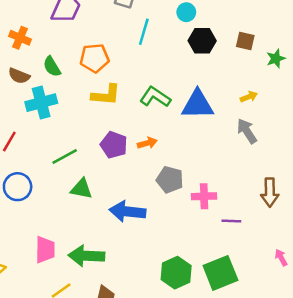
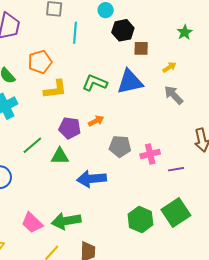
brown square: (245, 41) -> (141, 48), moved
green triangle: (81, 189) -> (60, 156), moved
pink trapezoid: (45, 250) -> (32, 223), turned 145

